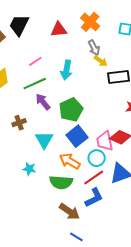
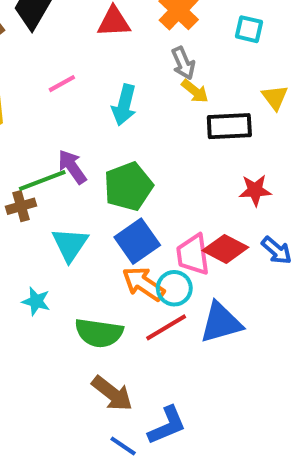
green line: (35, 84) -> (42, 181), moved
orange arrow: (70, 161) -> (143, 284), moved
blue L-shape: (94, 198) -> (167, 425), moved

